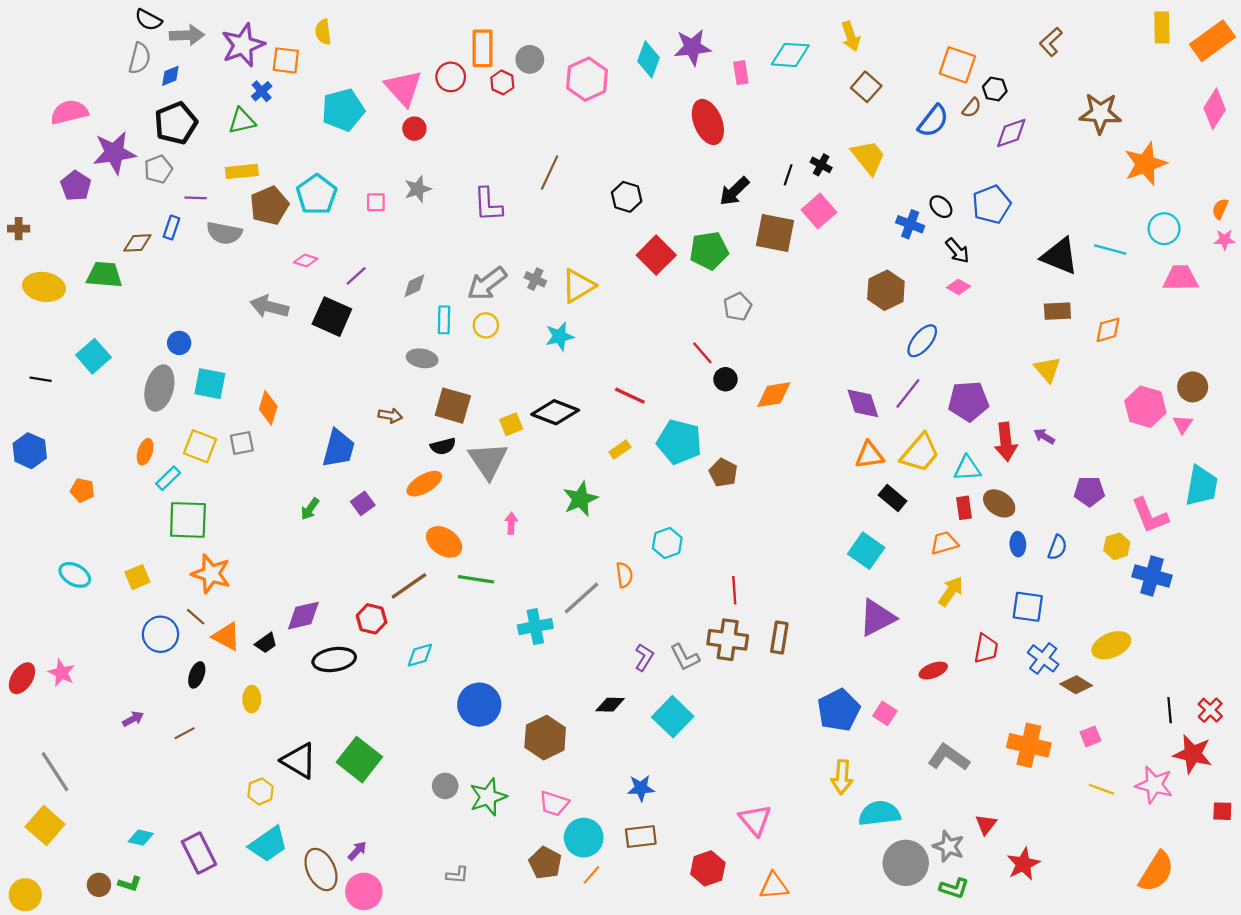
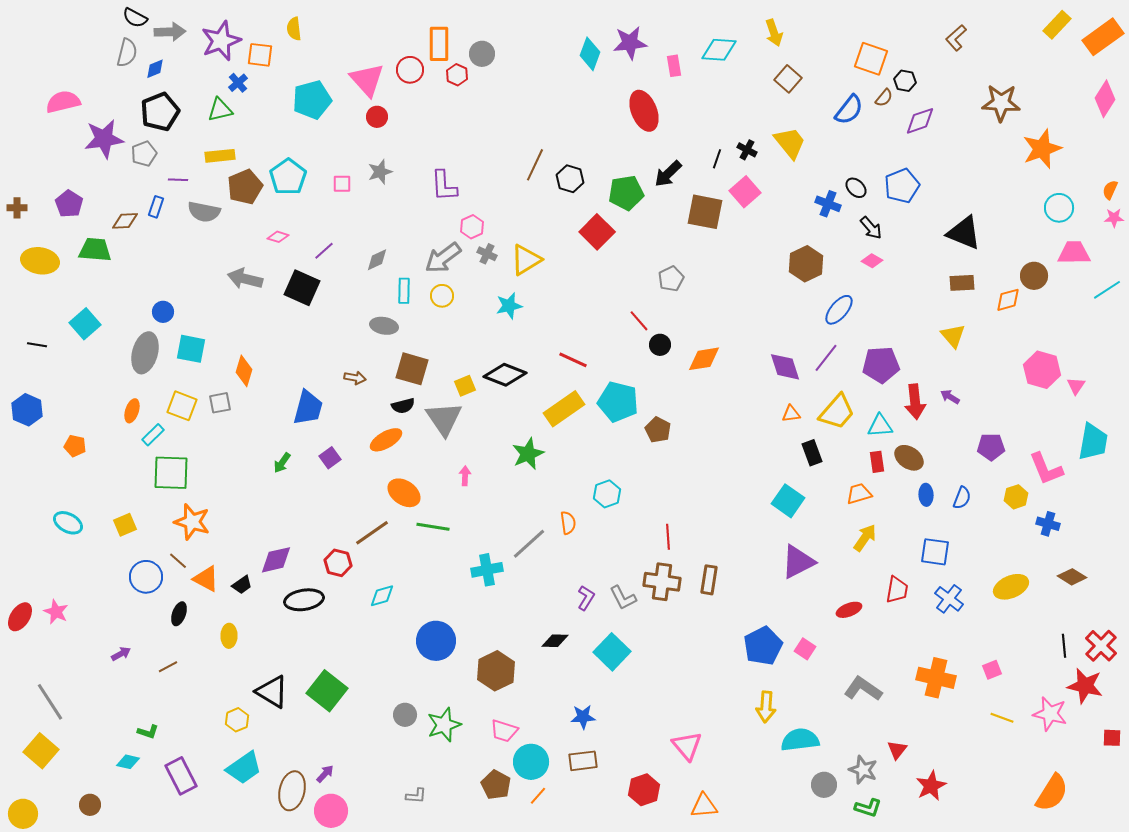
yellow rectangle: (1162, 27) -> (1057, 25), turned 44
pink hexagon: (587, 79) -> (472, 227), moved, size x0.6
brown line: (550, 173) -> (535, 165), moved
purple pentagon: (76, 186) -> (69, 204), moved
cyan line: (1110, 250) -> (1107, 290), moved, turned -48
green pentagon: (709, 251) -> (626, 193), moved
brown circle: (1193, 387) -> (1034, 276), moved
yellow rectangle: (620, 450) -> (564, 409), size x2.0
orange triangle: (869, 455) -> (791, 414), size x0.7
black rectangle: (893, 498) -> (812, 453), turned 30
blue cross: (1152, 576) -> (1048, 524), size x0.7
brown diamond: (1076, 685) -> (1072, 577), moved
red cross: (1210, 710) -> (1101, 646), size x1.4
gray circle: (906, 863) -> (824, 785), size x0.6
brown ellipse: (321, 869) -> (292, 791), turned 39
green L-shape: (130, 884) -> (148, 732), moved

